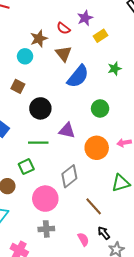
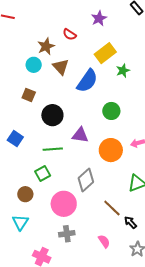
purple star: (85, 18) -> (99, 18), moved
yellow rectangle: (101, 36) -> (105, 53), moved, size x1.5
brown triangle: (64, 54) -> (61, 67), moved
black arrow: (104, 233) -> (130, 222), moved

